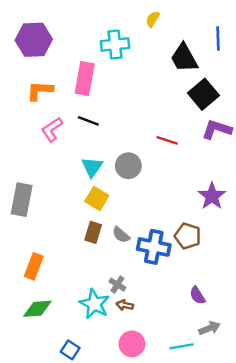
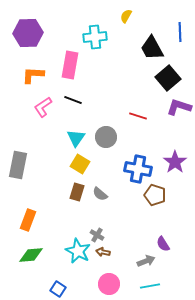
blue cross: (154, 247) -> (138, 169), moved
gray arrow: (210, 328) -> (146, 261), moved

